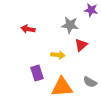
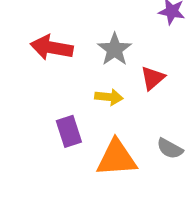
gray star: (70, 25) -> (115, 49), moved, turned 30
red arrow: (28, 29) -> (52, 48), size x1.5

